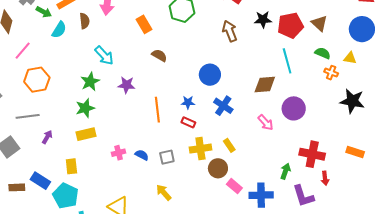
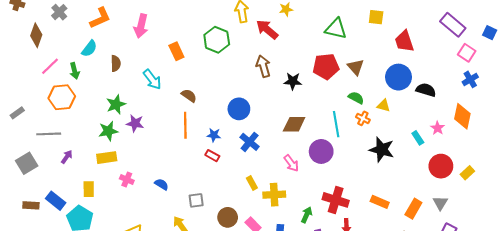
green arrow: (44, 12) -> (75, 71), moved, turned 42
black star: (263, 20) -> (293, 81), moved
brown semicircle: (85, 21) -> (116, 63), moved
brown semicircle: (159, 55) -> (189, 96), moved
cyan arrow: (104, 56) -> (152, 80), moved
cyan line: (287, 61) -> (336, 124), moved
purple star: (126, 85) -> (135, 123), moved
orange line: (157, 110) -> (185, 125), moved
yellow cross: (200, 149) -> (274, 195), moved
pink cross: (119, 153) -> (127, 180), moved, turned 32
gray square: (167, 157) -> (196, 200), moved
brown circle: (218, 168) -> (228, 217), moved

